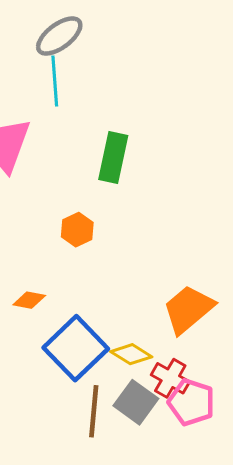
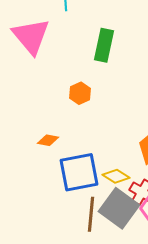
blue square: (76, 348) -> (79, 172), turned 33
gray square: (136, 402) -> (119, 208), size x1.4

